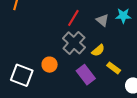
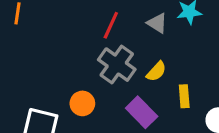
yellow rectangle: (114, 68) -> (184, 96), turned 56

